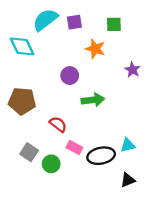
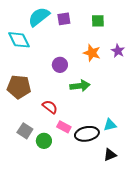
orange star: (95, 49) -> (92, 53), moved
purple star: (132, 70) -> (118, 51), moved

